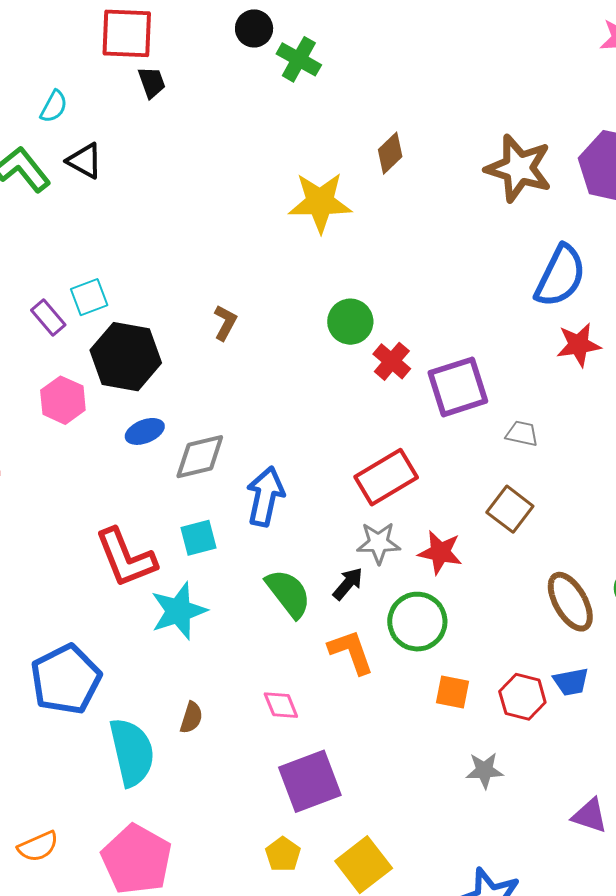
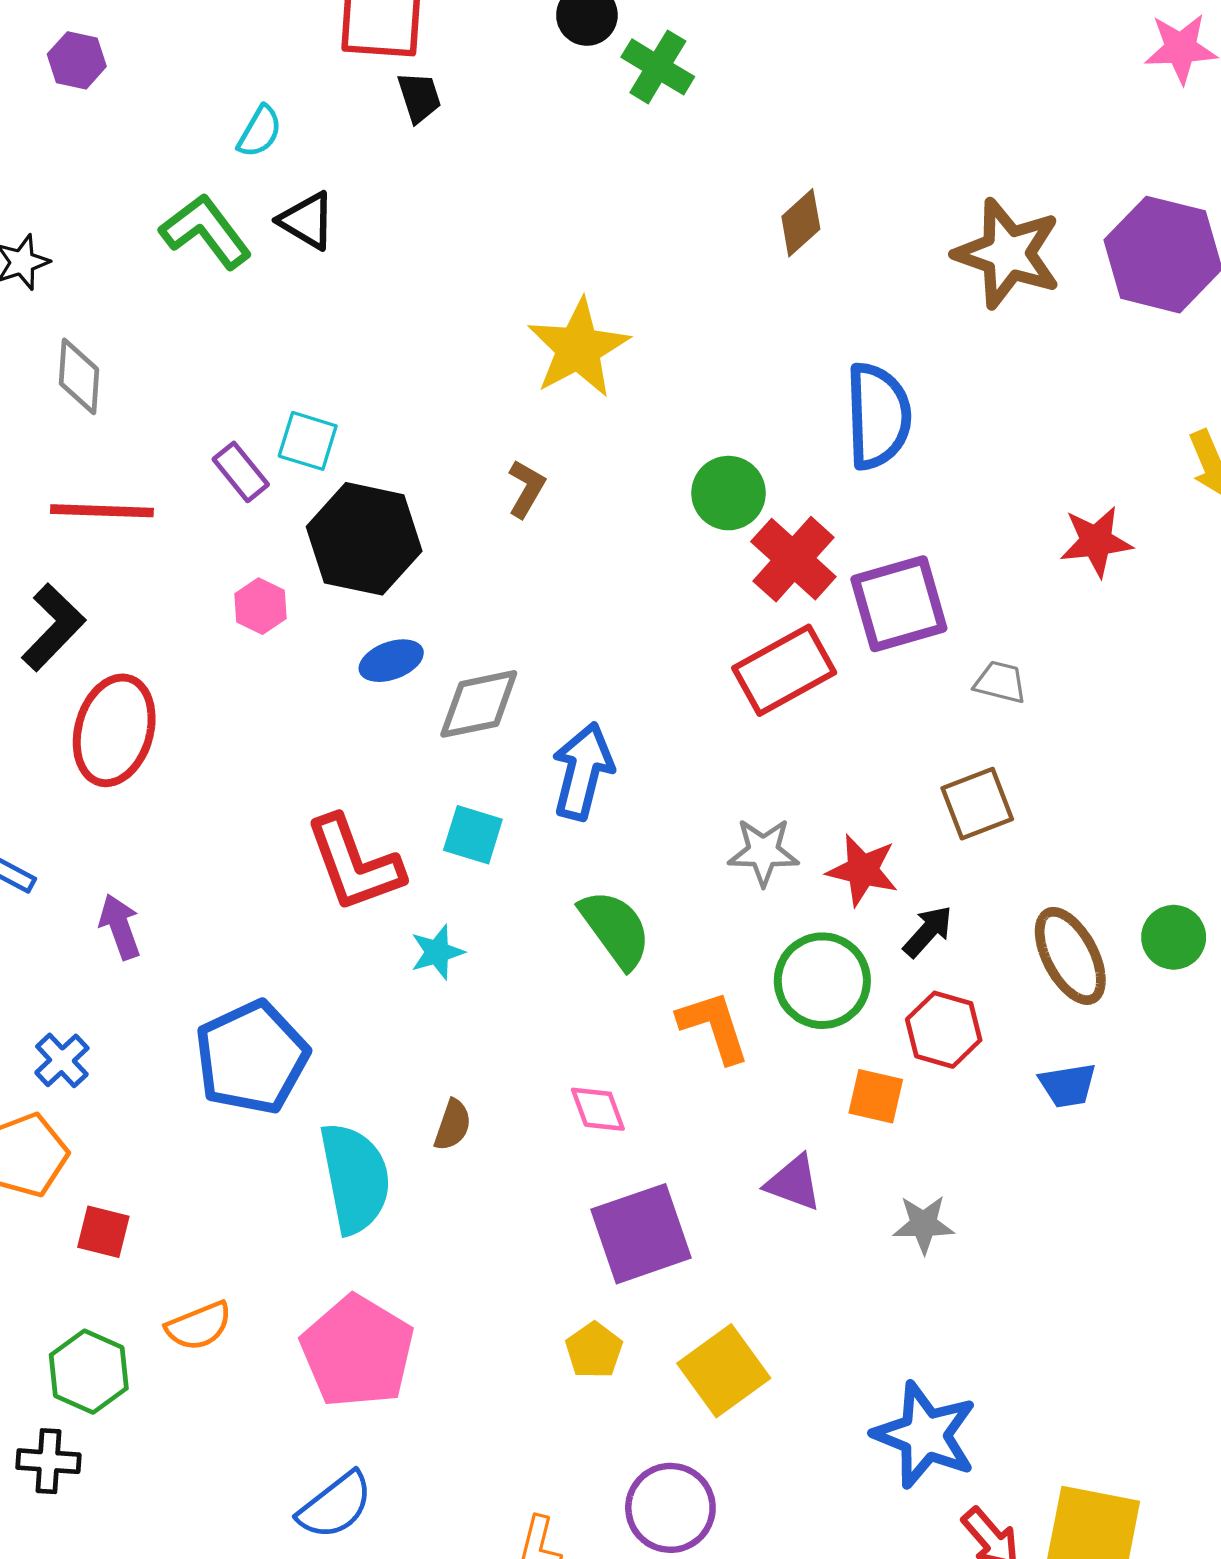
yellow star: (320, 202) -> (578, 348), moved, turned -30
blue semicircle: (560, 276) -> (878, 416), moved, turned -30
cyan square: (89, 297) -> (308, 441), turned 36
red cross: (392, 361) -> (793, 559), size x1.4
pink hexagon: (63, 400) -> (261, 606), size x0.7
red rectangle: (386, 477) -> (784, 670), moved
brown square: (510, 509) -> (977, 804), turned 30
cyan square: (199, 538) -> (473, 835), turned 30
black arrow: (348, 584) -> (928, 931), moved
cyan star: (179, 611) -> (437, 952), size x0.6
red hexagon: (522, 697) -> (944, 1030), moved
purple triangle: (590, 816) -> (794, 1183), moved

